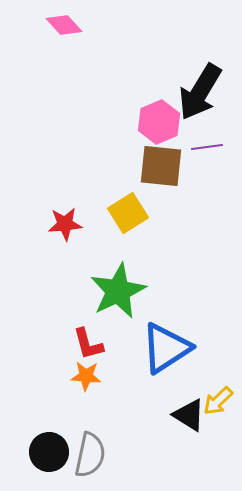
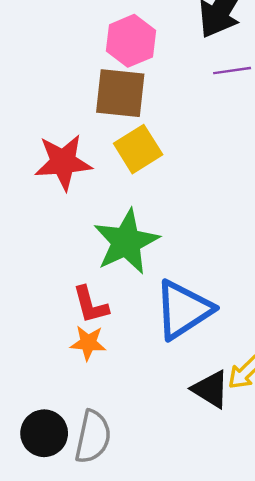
pink hexagon: (159, 122) -> (131, 41), moved
brown square: (161, 166) -> (120, 93), moved
red star: (65, 224) -> (63, 162), size x1.4

